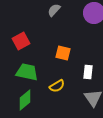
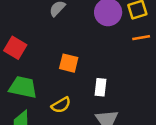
red square: (21, 41) -> (15, 48), turned -30

